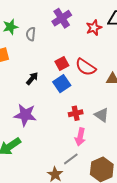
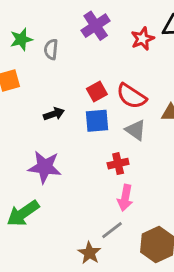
black arrow: (32, 78) -> (54, 114), turned 32
blue square: (62, 84) -> (97, 121), turned 30
gray triangle: (102, 115) -> (136, 130), moved

